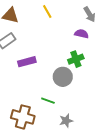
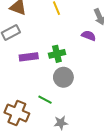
green cross: (76, 59) -> (57, 54), moved

